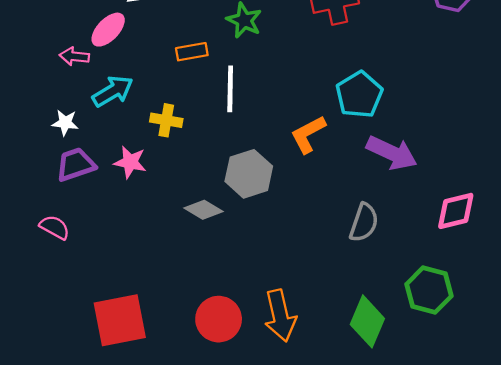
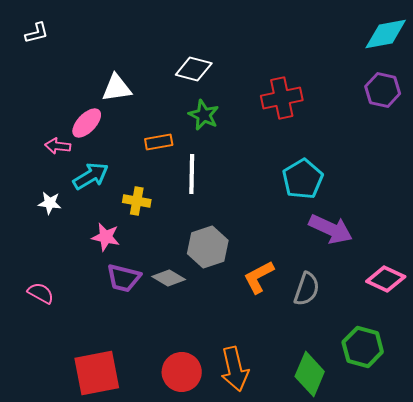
orange L-shape: (308, 134) -> (259, 277), moved
purple trapezoid: (76, 164) -> (124, 278), moved, turned -147
pink diamond: (456, 211) -> (386, 279), turned 39

